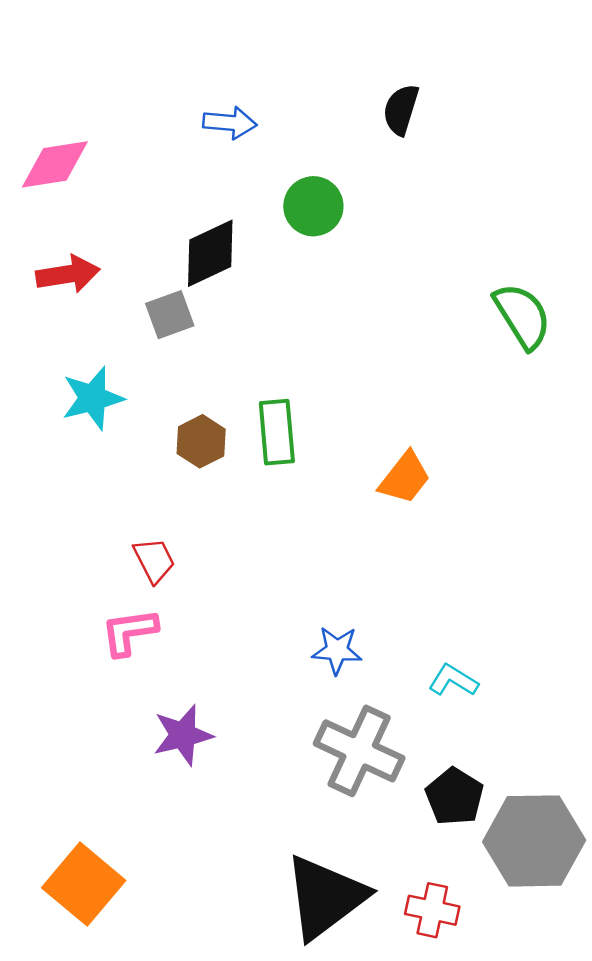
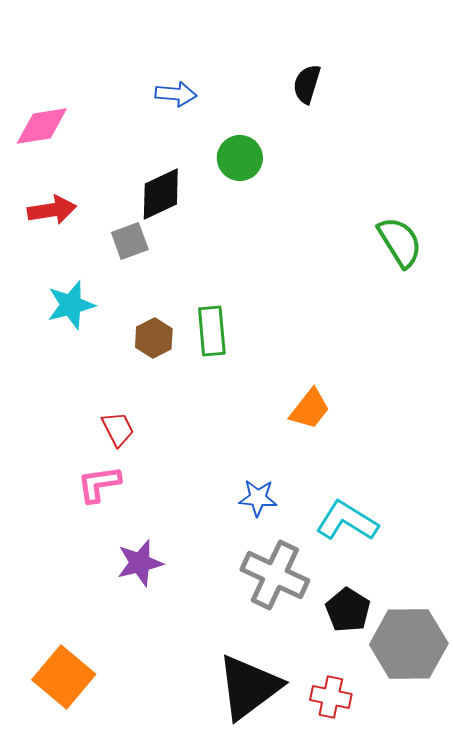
orange trapezoid: (405, 478) -> (310, 409), moved
cyan L-shape: (453, 680) -> (347, 521), size x1.6

